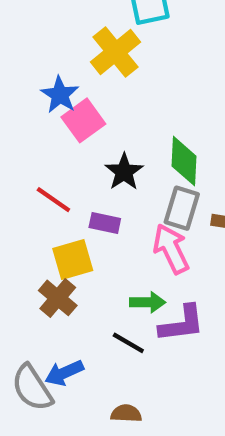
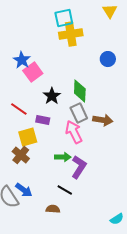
yellow cross: (115, 52) -> (71, 34), moved, turned 30
gray rectangle: (182, 208) -> (79, 113), turned -42
purple L-shape: (182, 324) -> (79, 167), turned -50
black line: (128, 343) -> (65, 190), moved
blue arrow: (64, 373) -> (24, 190), turned -120

